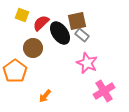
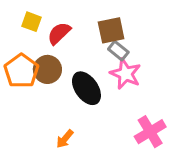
black ellipse: (60, 33) -> (86, 88), moved
pink star: (87, 63) -> (126, 74), moved
orange pentagon: (15, 71) -> (21, 71), moved

